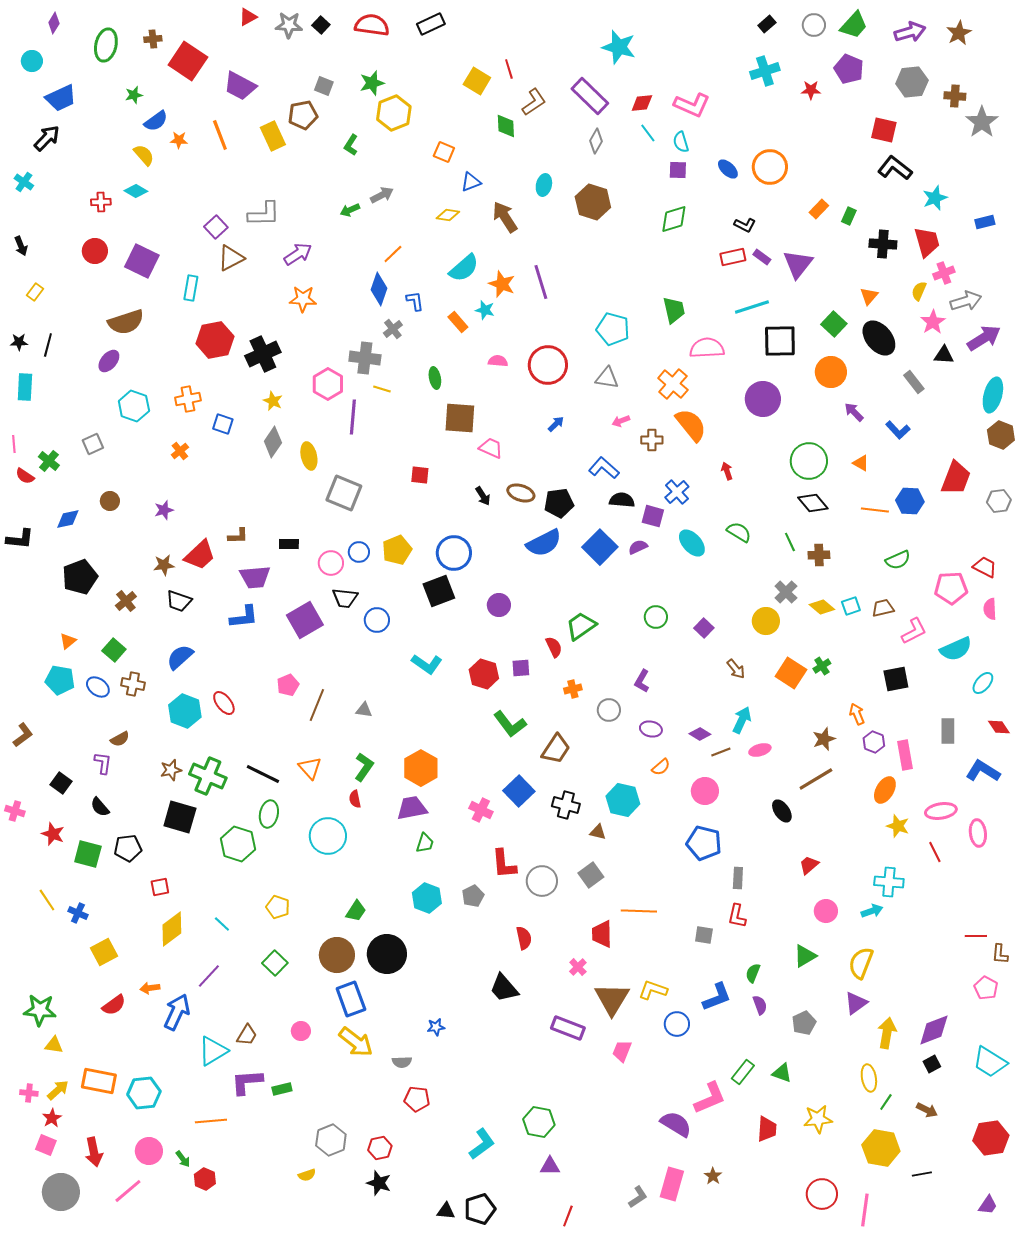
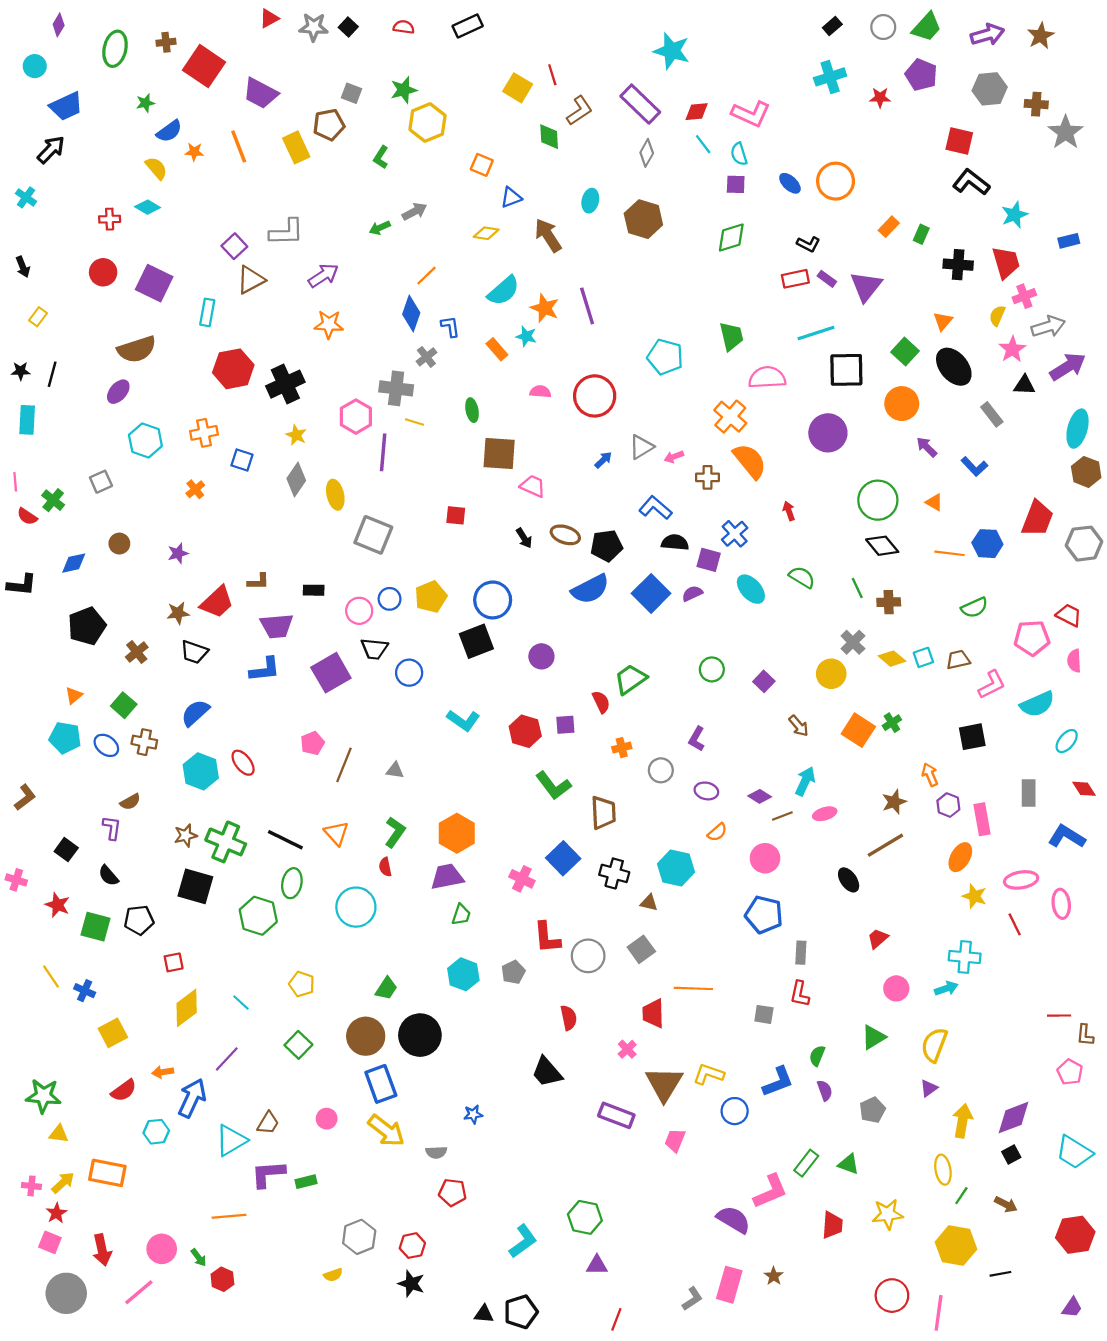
red semicircle: (372, 25) -> (404, 27), size x0.6
gray triangle: (607, 378) -> (641, 447), moved, turned -40
gray hexagon: (999, 501) -> (1084, 544), size x1.4
brown trapezoid: (556, 749) -> (603, 813), turned -36
purple triangle: (856, 1003) -> (929, 1088), size x0.7
cyan hexagon: (144, 1093) -> (156, 1132), moved, size x0.7

